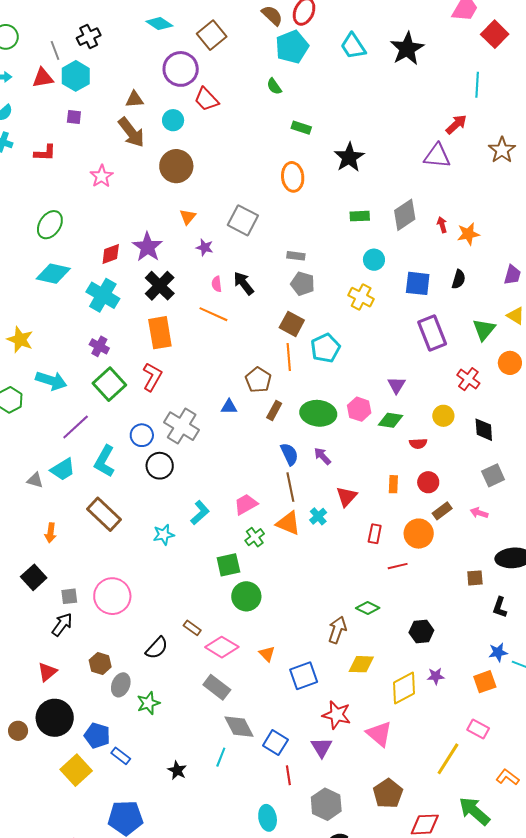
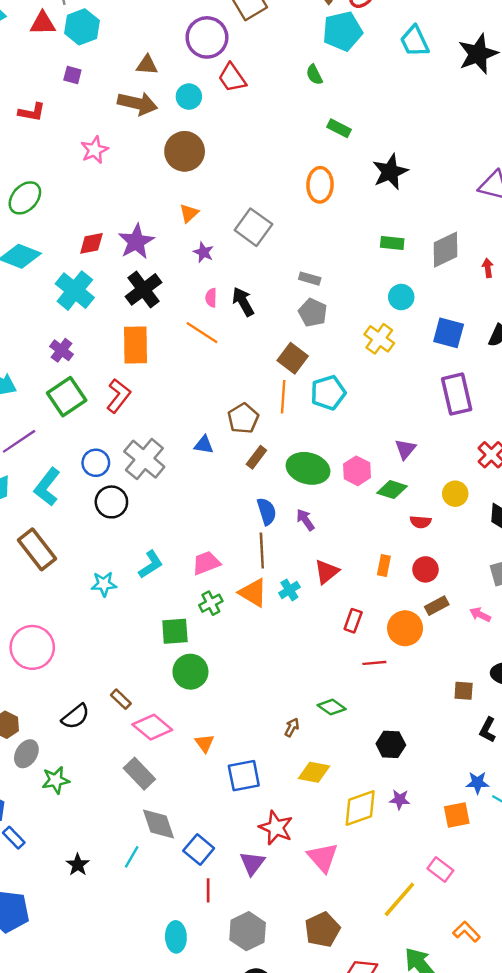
brown arrow: (131, 132) -> (138, 103), turned -48
brown arrow: (337, 630) -> (292, 727), size x0.6

